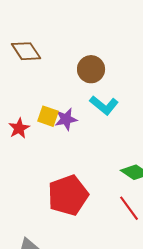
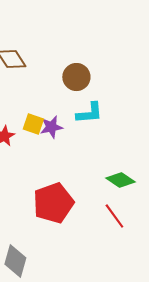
cyan L-shape: (104, 105) -> (89, 113), turned -44

